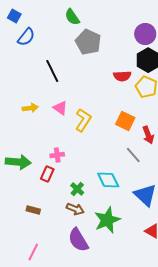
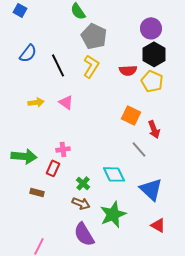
blue semicircle: (26, 37) -> (28, 53), moved
yellow L-shape: (83, 120) -> (91, 66), moved
brown rectangle: (33, 210) -> (37, 192), moved

